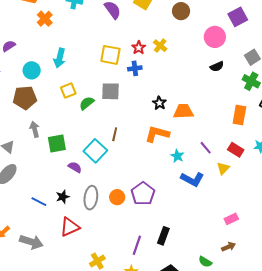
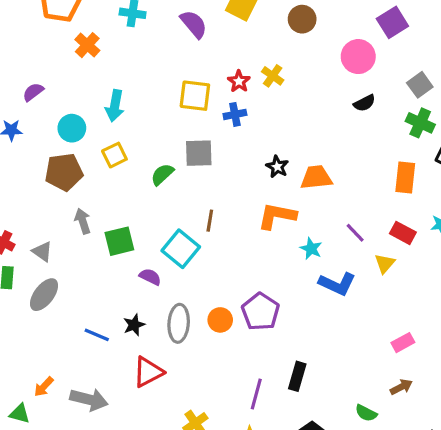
yellow square: (68, 91) -> (114, 155), moved

